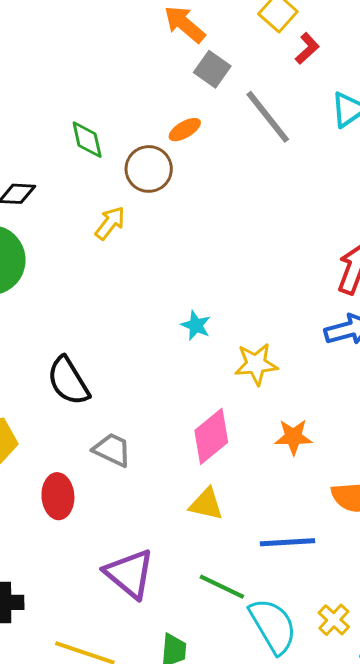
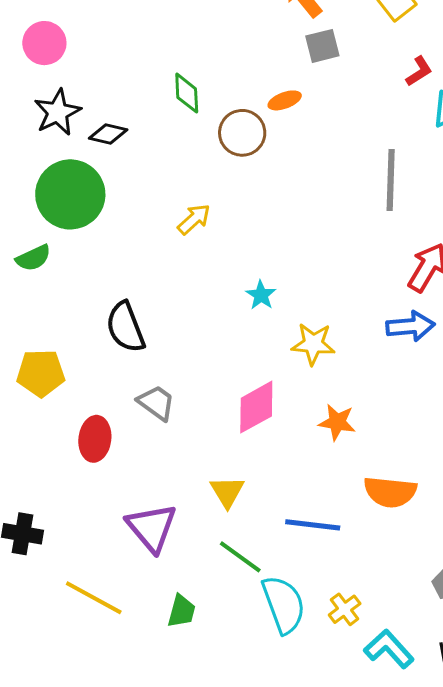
red L-shape: (307, 48) -> (419, 71), moved
gray square: (212, 69) -> (322, 46), turned 30
gray line: (268, 117) -> (391, 180), moved, turned 30
yellow arrow: (110, 223) -> (194, 219), moved
yellow triangle: (206, 504) -> (227, 492), moved, turned 36

